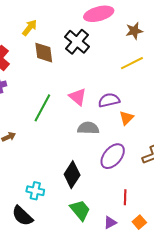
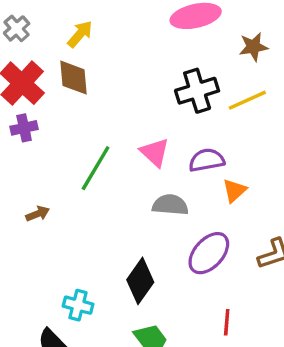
black cross: (77, 42) -> (197, 91), moved, turned 30
brown diamond: (44, 53) -> (73, 78), moved

